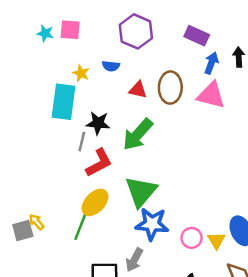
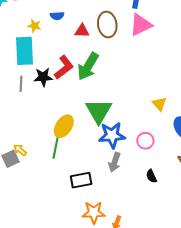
pink triangle: (211, 95) -> (141, 25), turned -30
black star: (98, 123) -> (43, 77), moved
gray line: (82, 142) -> (21, 84), moved
red L-shape: (99, 163) -> (64, 67), moved
yellow triangle: (216, 241) -> (159, 104), moved
gray arrow: (134, 260) -> (115, 162), moved

